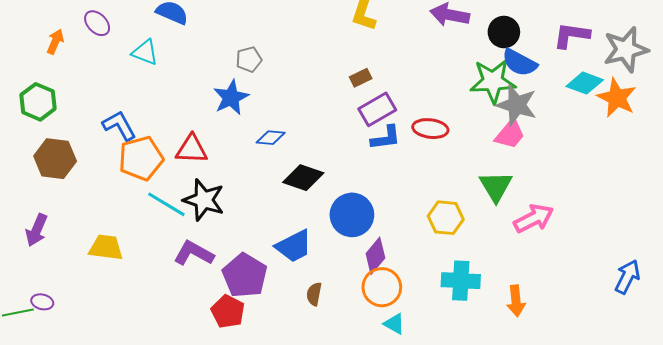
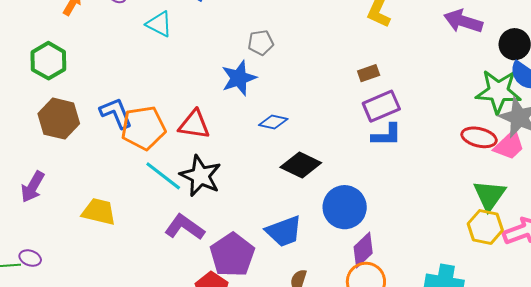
blue L-shape: (119, 126) -> (116, 113), moved
red ellipse: (430, 129) -> (479, 137), moved
yellow hexagon: (446, 218) -> (485, 227), moved

